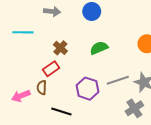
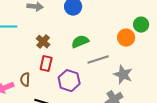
red rectangle: (51, 69) -> (46, 64), moved, turned -42
gray line: (118, 80) -> (98, 60), moved

